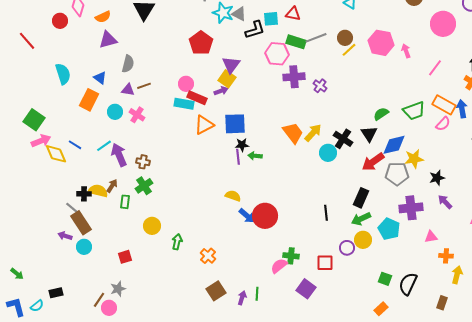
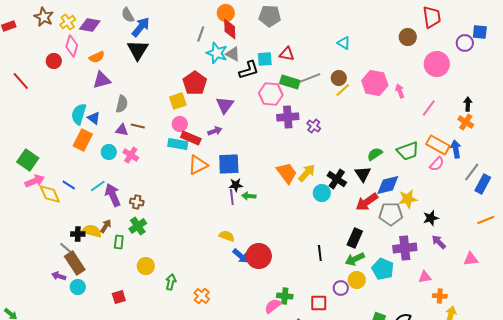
cyan semicircle: (63, 74) -> (79, 114), moved, turned -145
yellow square: (227, 79) -> (178, 101), moved, turned 36
brown line: (144, 86) -> (138, 126), turned 32

